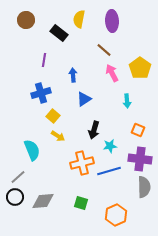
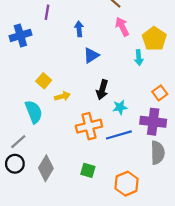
yellow pentagon: (140, 68) -> (154, 39), moved
blue cross: (41, 93) -> (20, 35), moved
yellow square: (53, 116) -> (44, 81), moved
orange square: (138, 130) -> (160, 93), moved, turned 32
yellow arrow: (58, 136) -> (62, 96), turned -48
gray diamond: (43, 201) -> (46, 168), turned -55

